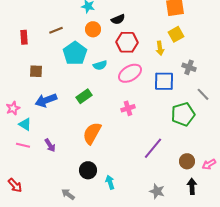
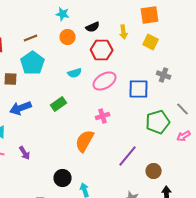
yellow square: (176, 34) -> (151, 42), turned -35
yellow arrow: (160, 48) -> (124, 32), moved
cyan pentagon: (75, 53) -> (33, 63), moved
gray line: (203, 94) -> (183, 109), moved
orange semicircle: (92, 133) -> (85, 141), moved
brown circle: (187, 161) -> (154, 171), moved
pink arrow: (209, 164) -> (184, 136), moved

